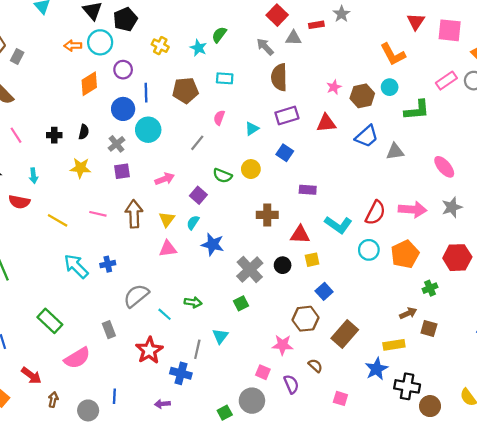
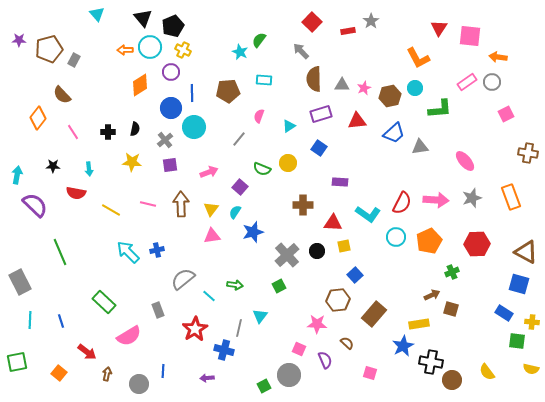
gray triangle: (293, 38) -> (342, 85), moved
yellow cross: (160, 46) -> (183, 50), moved
blue star: (213, 244) -> (253, 232), turned -30

